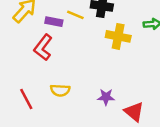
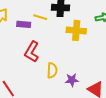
red L-shape: (43, 47) -> (32, 52), moved
yellow semicircle: (60, 90) -> (52, 70), moved, turned -84

